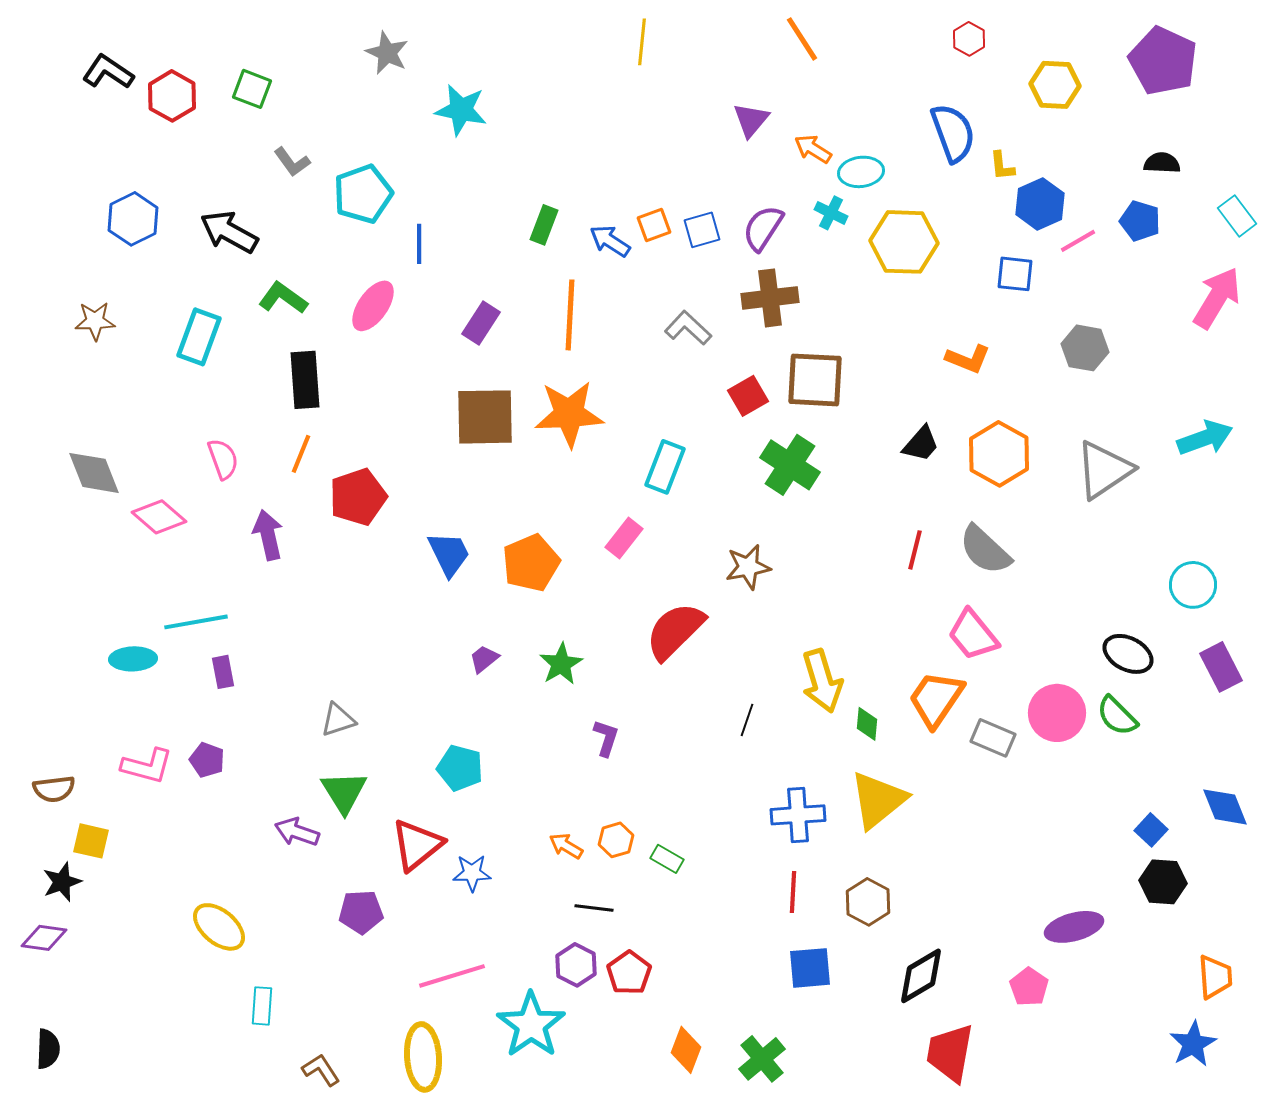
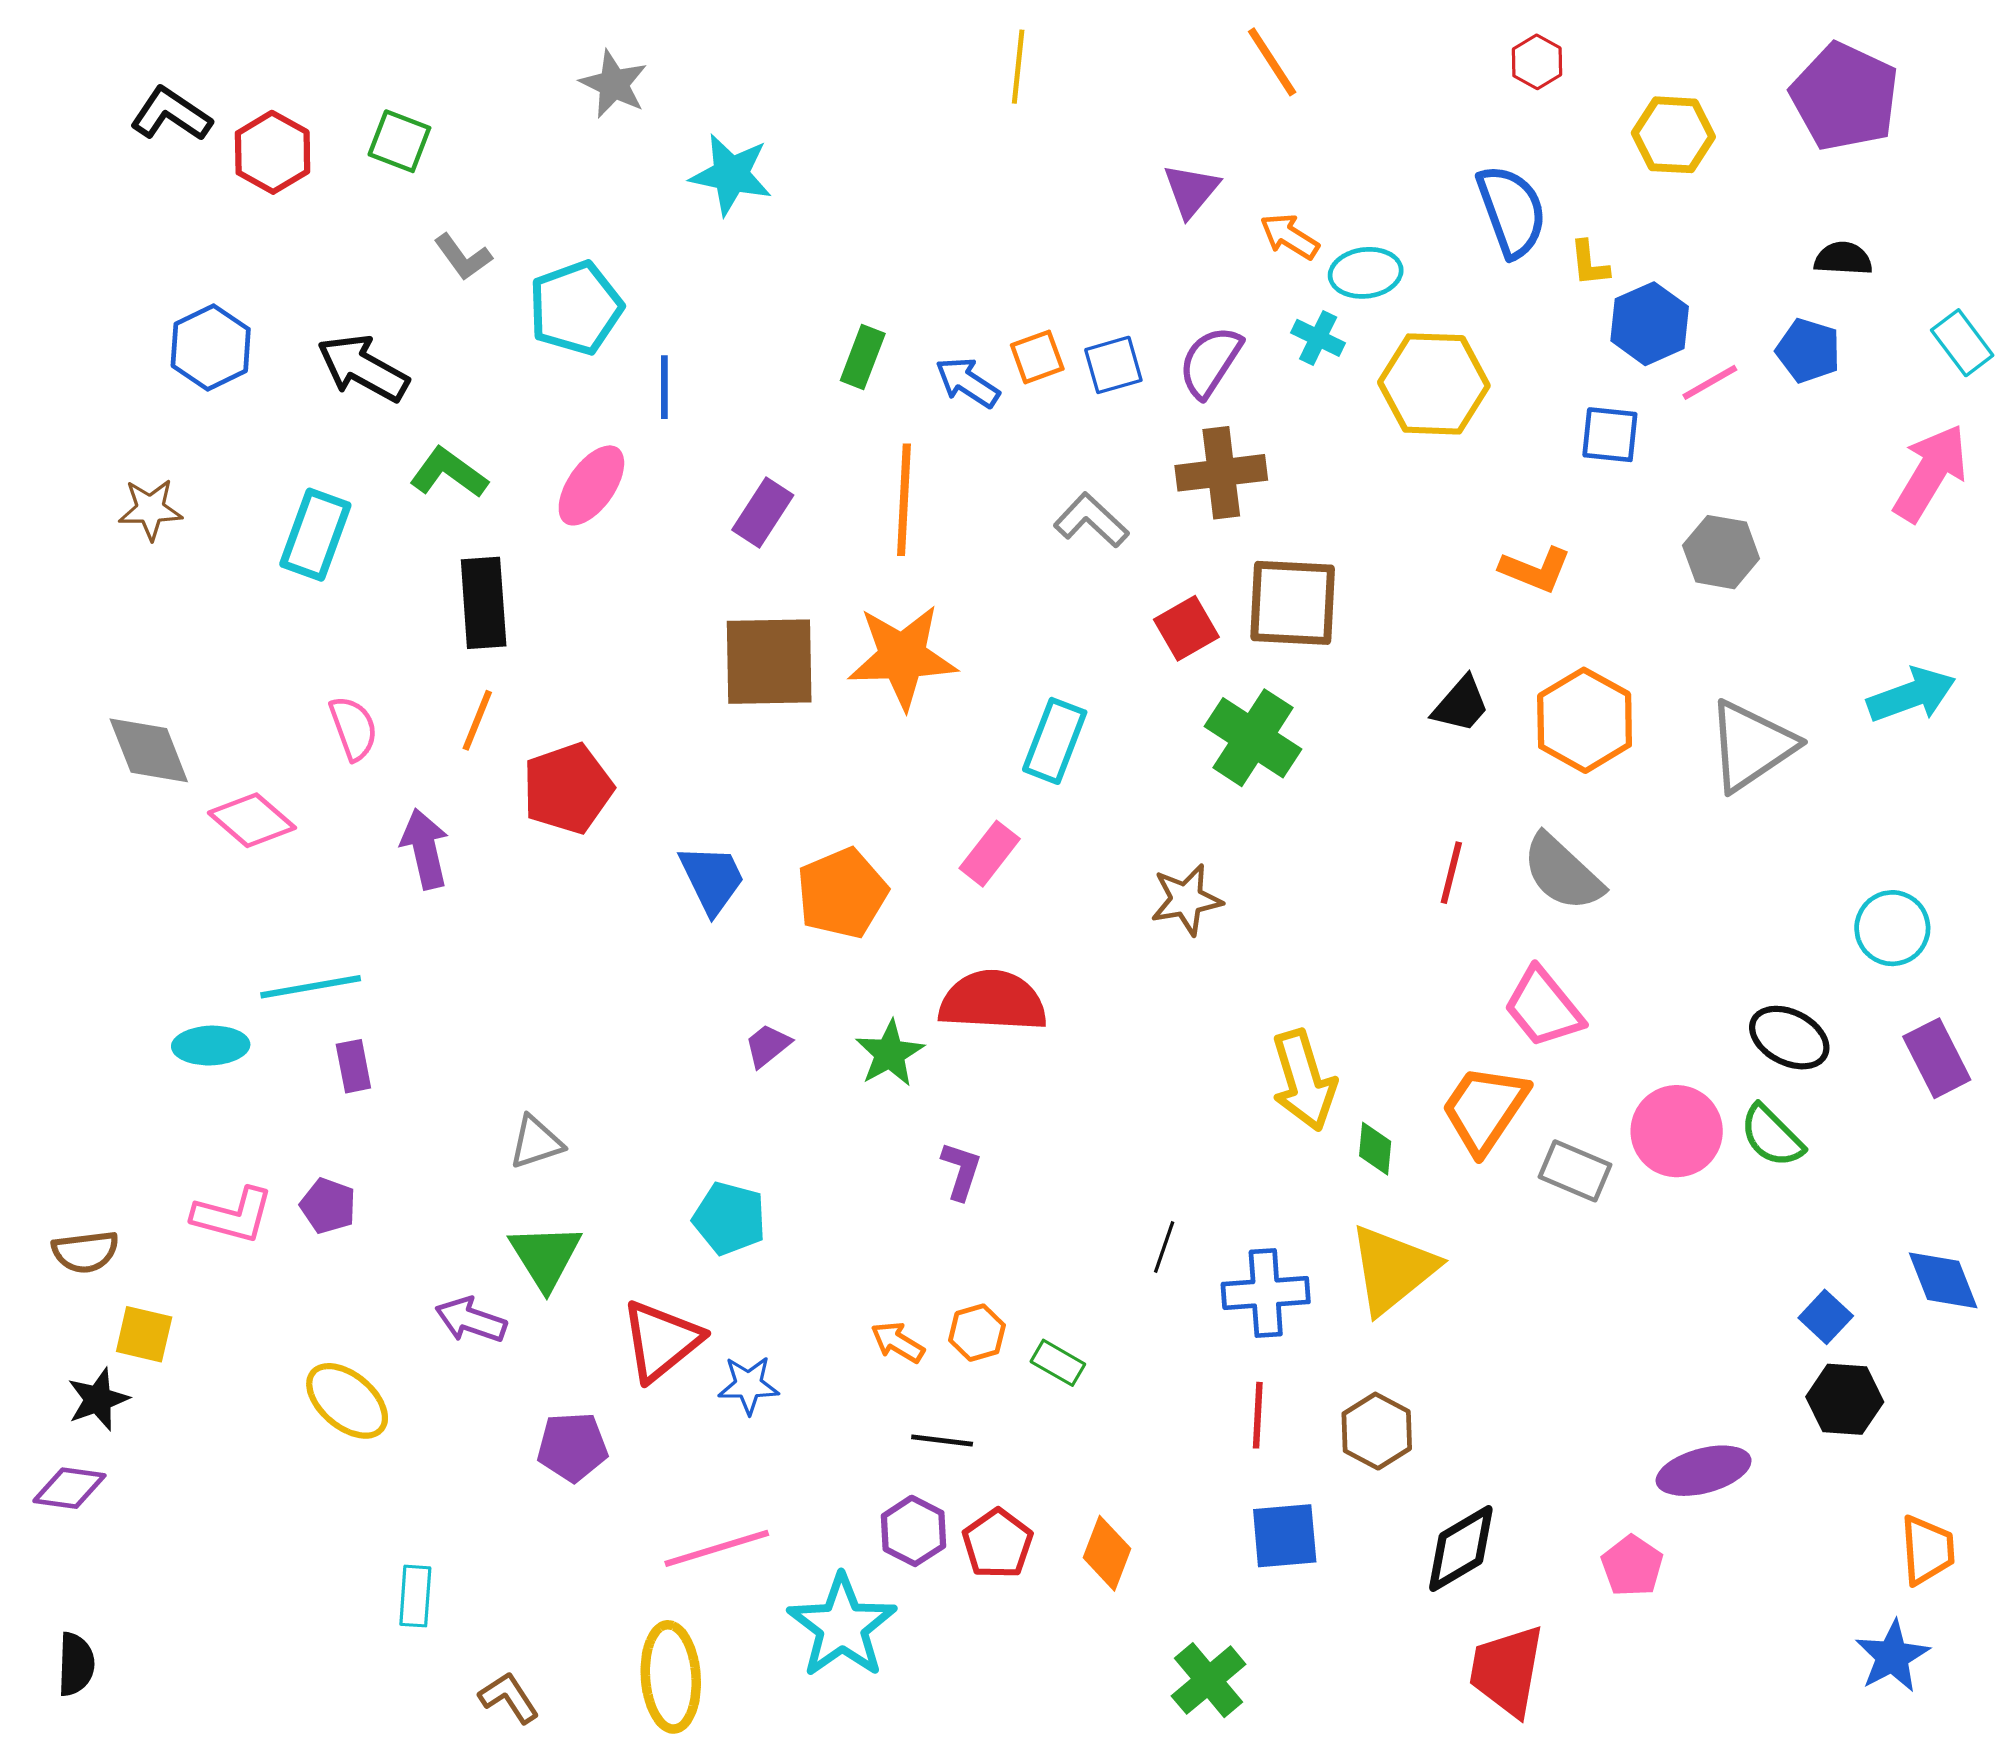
red semicircle: (675, 631) -> (993, 1001), moved, turned 48
black line: (747, 720) -> (1164, 1247), moved
yellow ellipse: (219, 927) -> (347, 1401), moved
orange diamond: (686, 1050) -> (1107, 1553), moved

